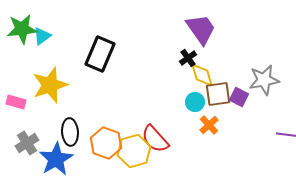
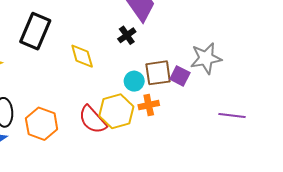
yellow diamond: (202, 75) -> (82, 56), moved
orange cross: (209, 125) -> (149, 105), turned 30
yellow hexagon: (134, 151) -> (116, 111), moved

